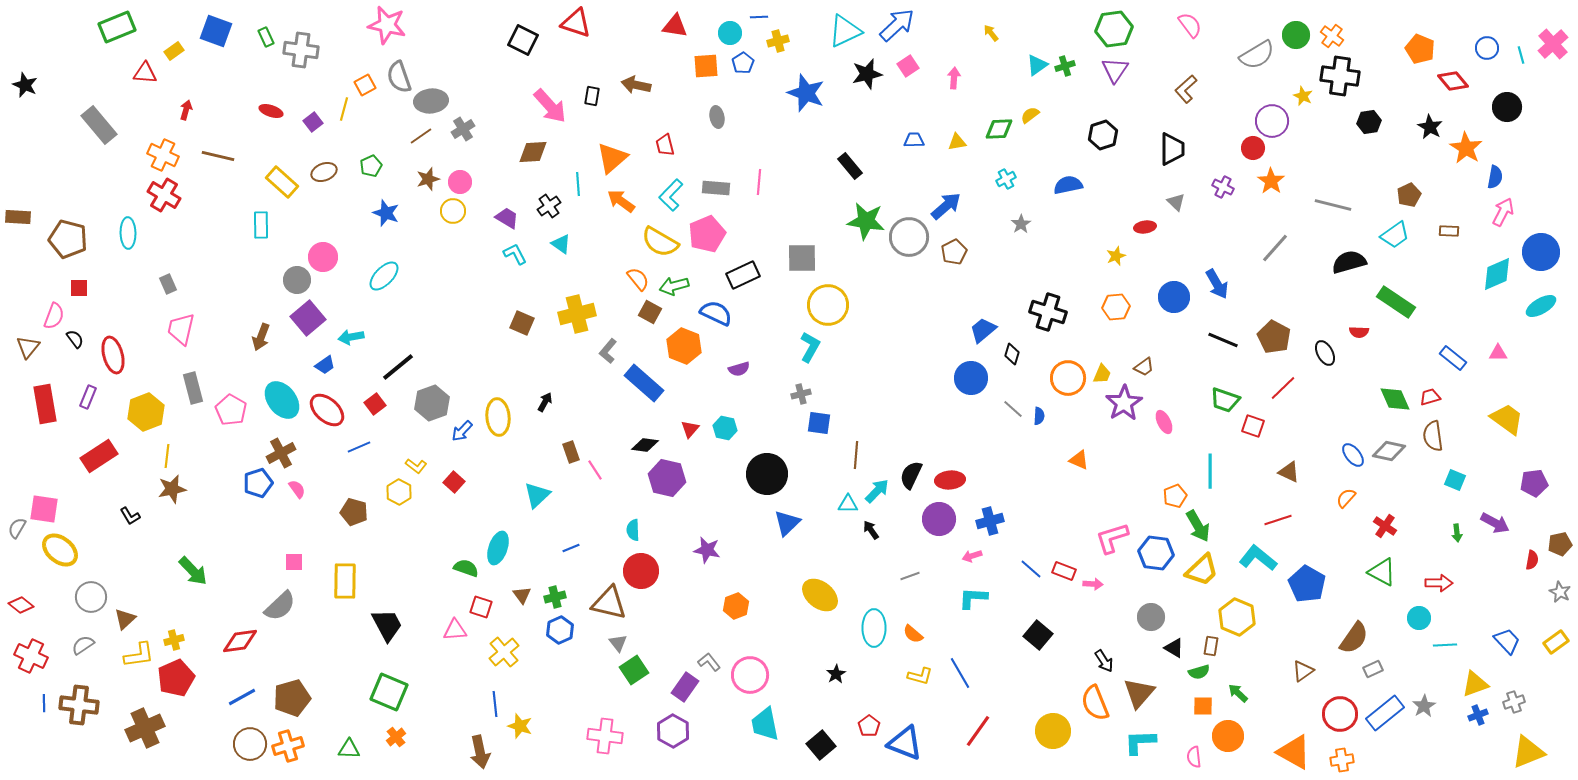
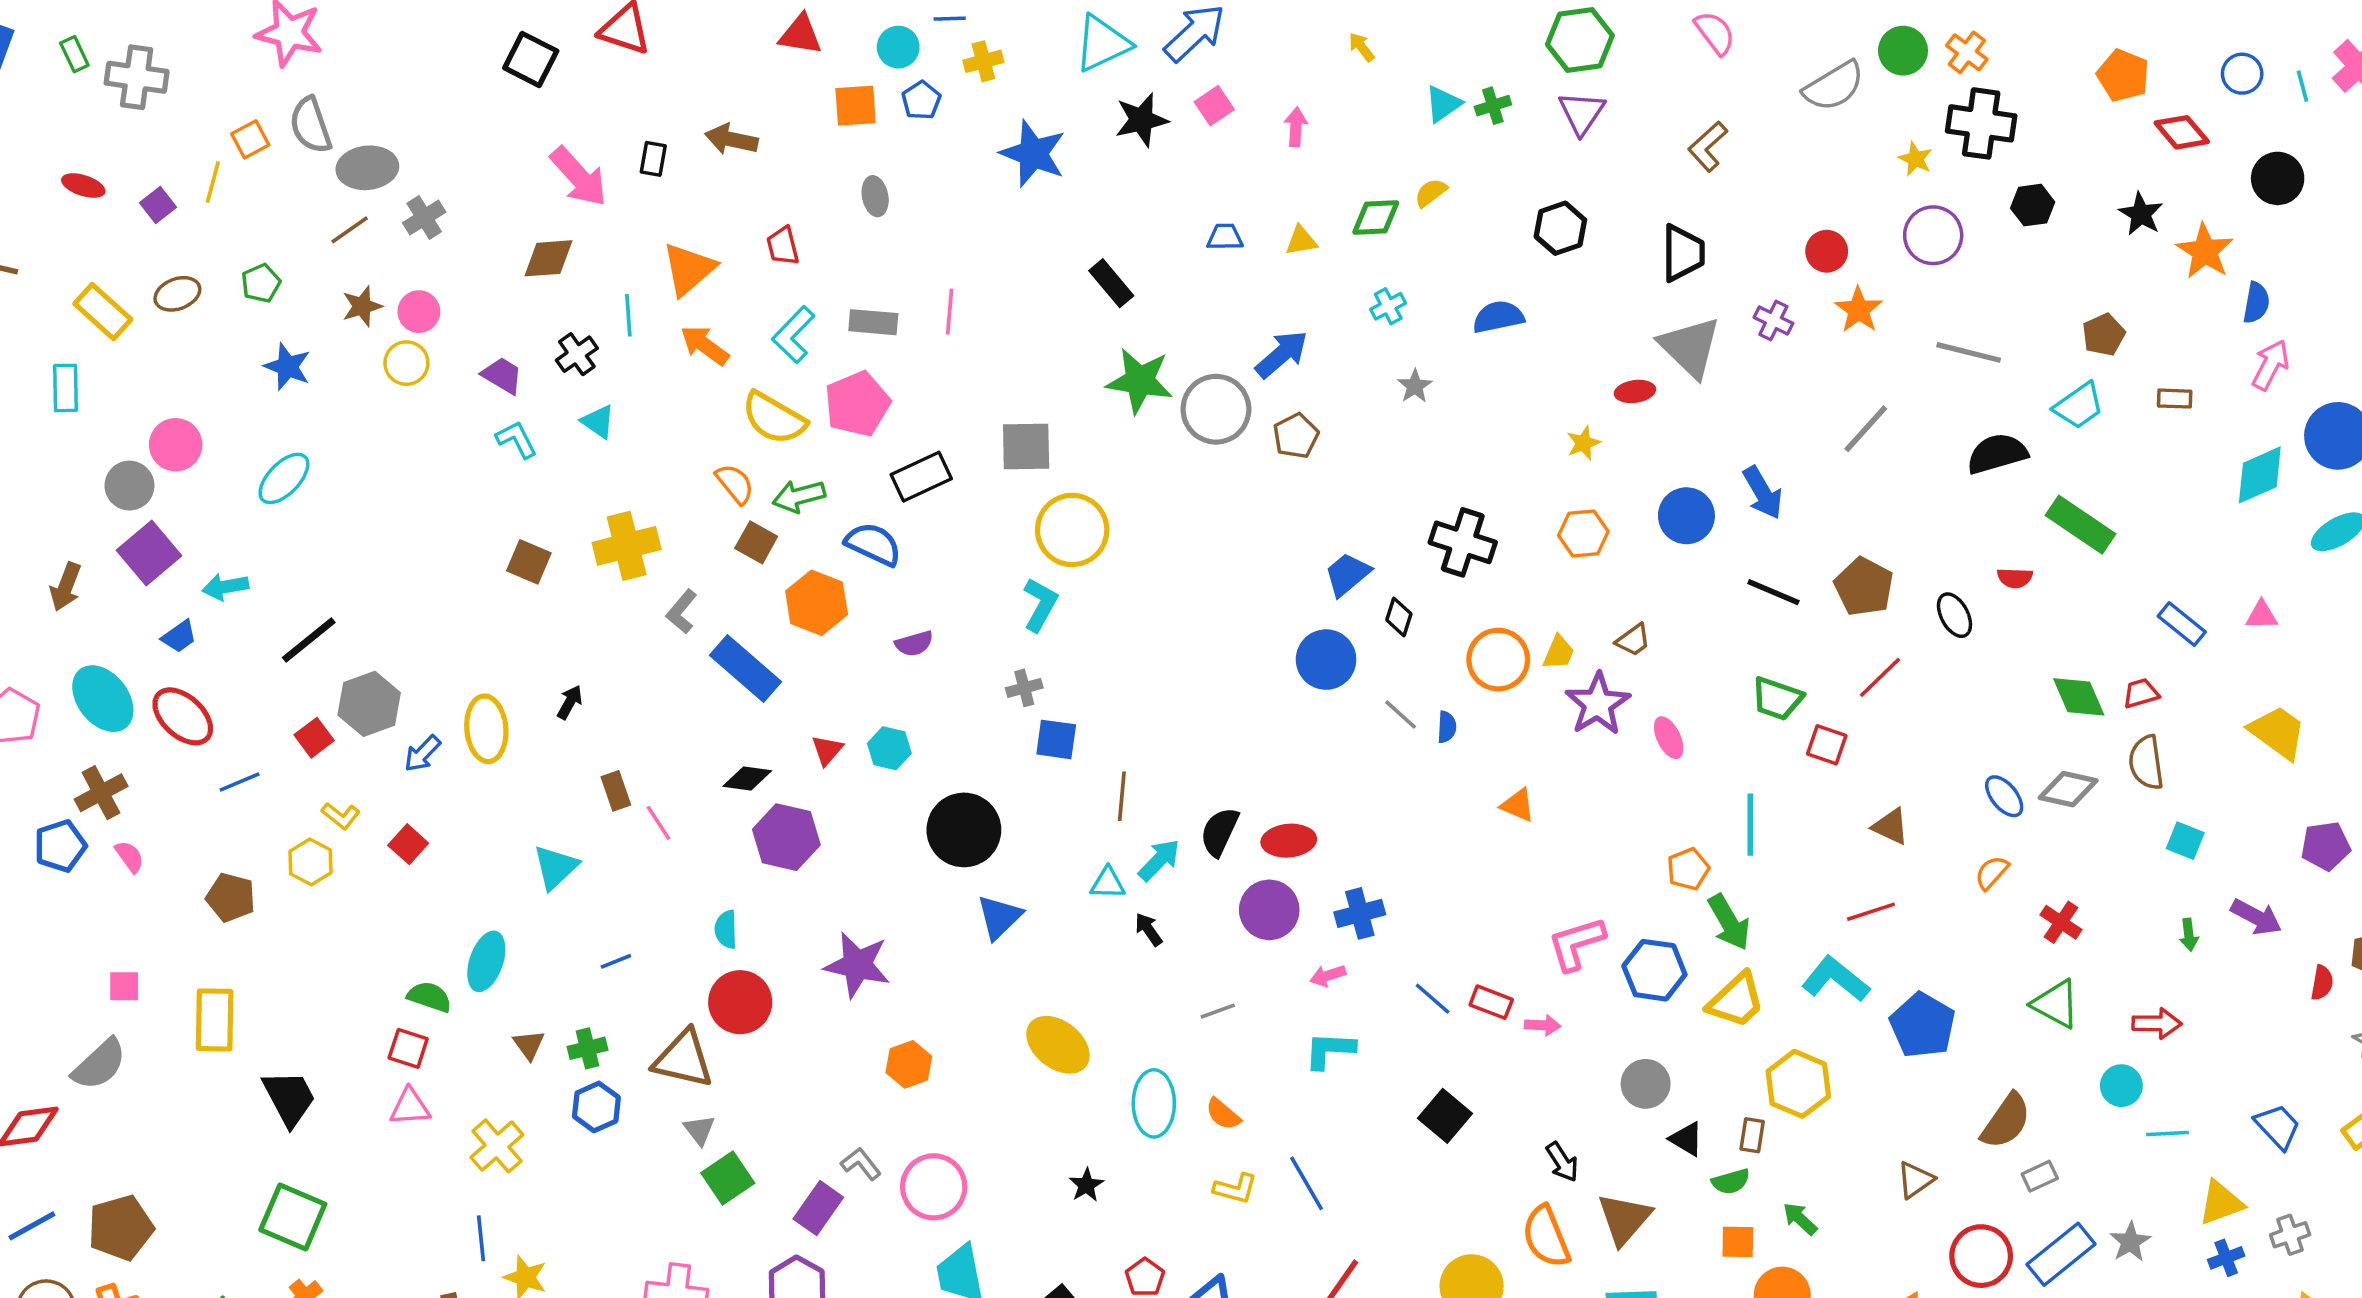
purple circle: (1272, 121) -> (1933, 235), moved
gray triangle: (1176, 202) -> (1690, 347), size x2.0
red square: (375, 404) -> (314, 738), moved
purple star: (707, 550) -> (857, 965), size x1.4
red square: (481, 607) -> (408, 1048), moved

